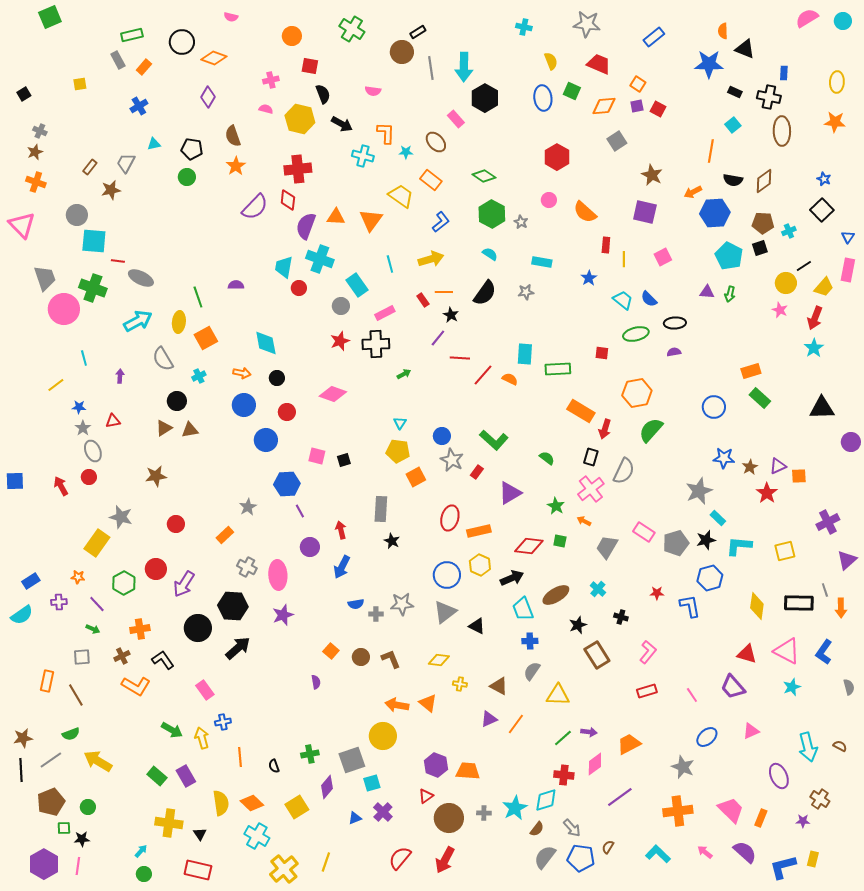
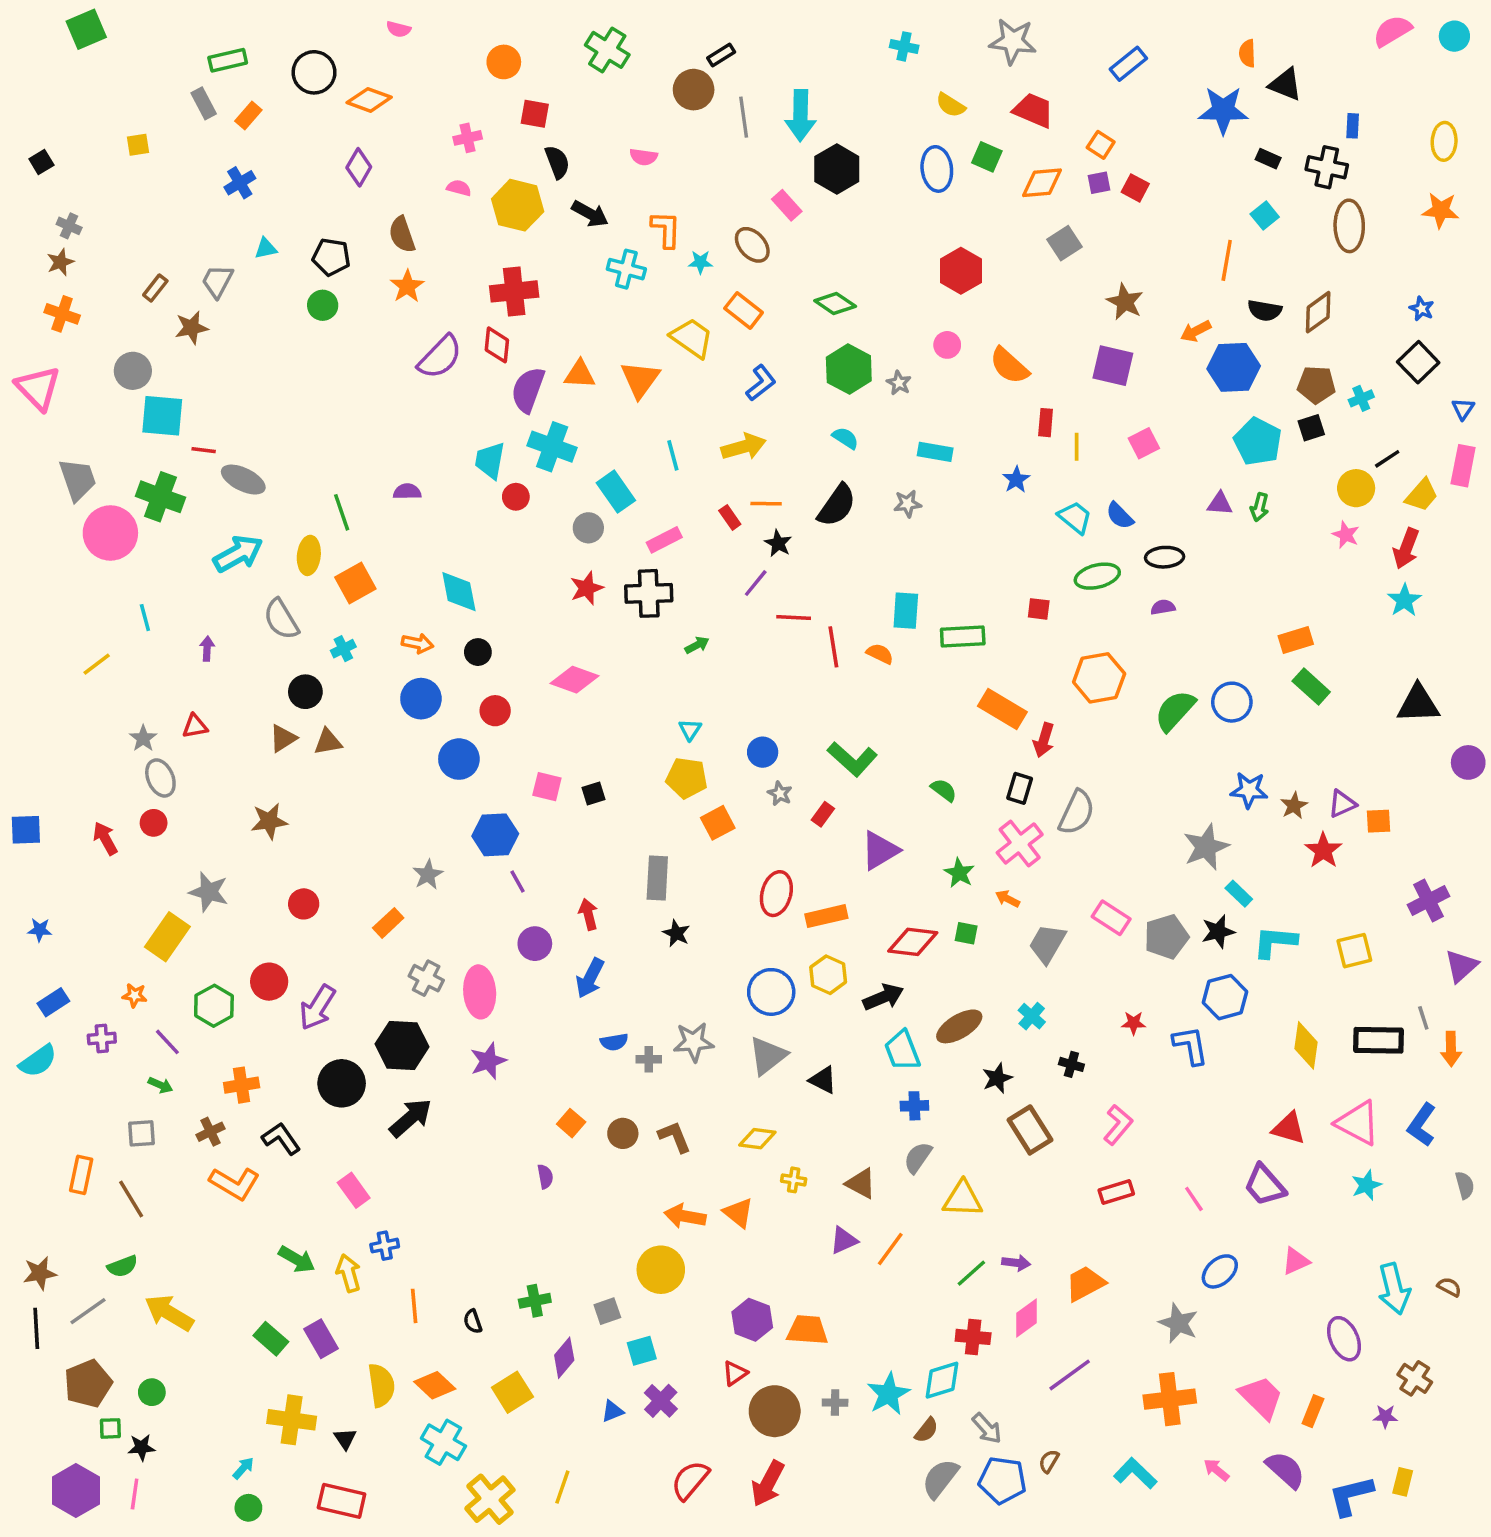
yellow semicircle: (551, 61) -> (951, 105), turned 144
red line: (483, 375) -> (833, 647), turned -50
blue star: (79, 407) -> (40, 930), moved
green semicircle: (651, 430) -> (1175, 711), moved
gray star: (452, 460) -> (780, 794), size x0.6
gray square: (352, 760) -> (607, 1311), size x0.6

